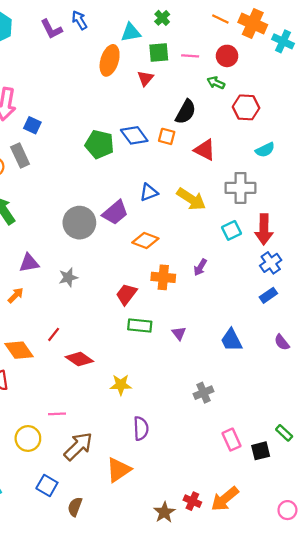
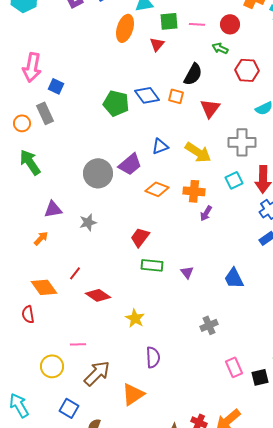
red triangle: (205, 150) -> (210, 108), turned 40
orange cross: (163, 277) -> (194, 191), moved
yellow star: (121, 385) -> (135, 318), turned 30

